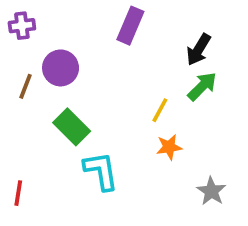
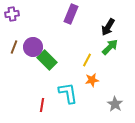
purple circle: (61, 68) -> (33, 47), moved
green rectangle: (72, 127) -> (47, 60), moved
cyan L-shape: (101, 171) -> (68, 93), moved
red line: (18, 193) -> (42, 105), moved

